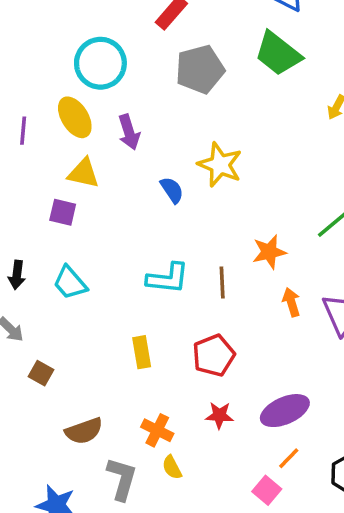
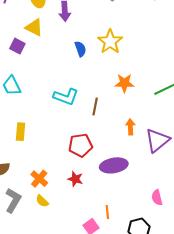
orange star: (269, 252) -> (124, 83), moved
yellow rectangle: (142, 352) -> (20, 132), moved
purple ellipse: (285, 411) -> (114, 165), moved
orange line: (289, 458) -> (107, 212), turned -64
yellow semicircle: (172, 467) -> (42, 201), turned -32

